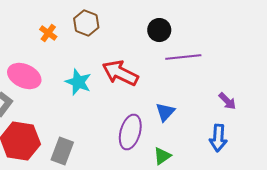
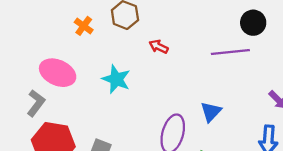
black circle: (159, 30) -> (253, 23), moved
red arrow: (120, 73) -> (159, 47), moved, size x0.5

